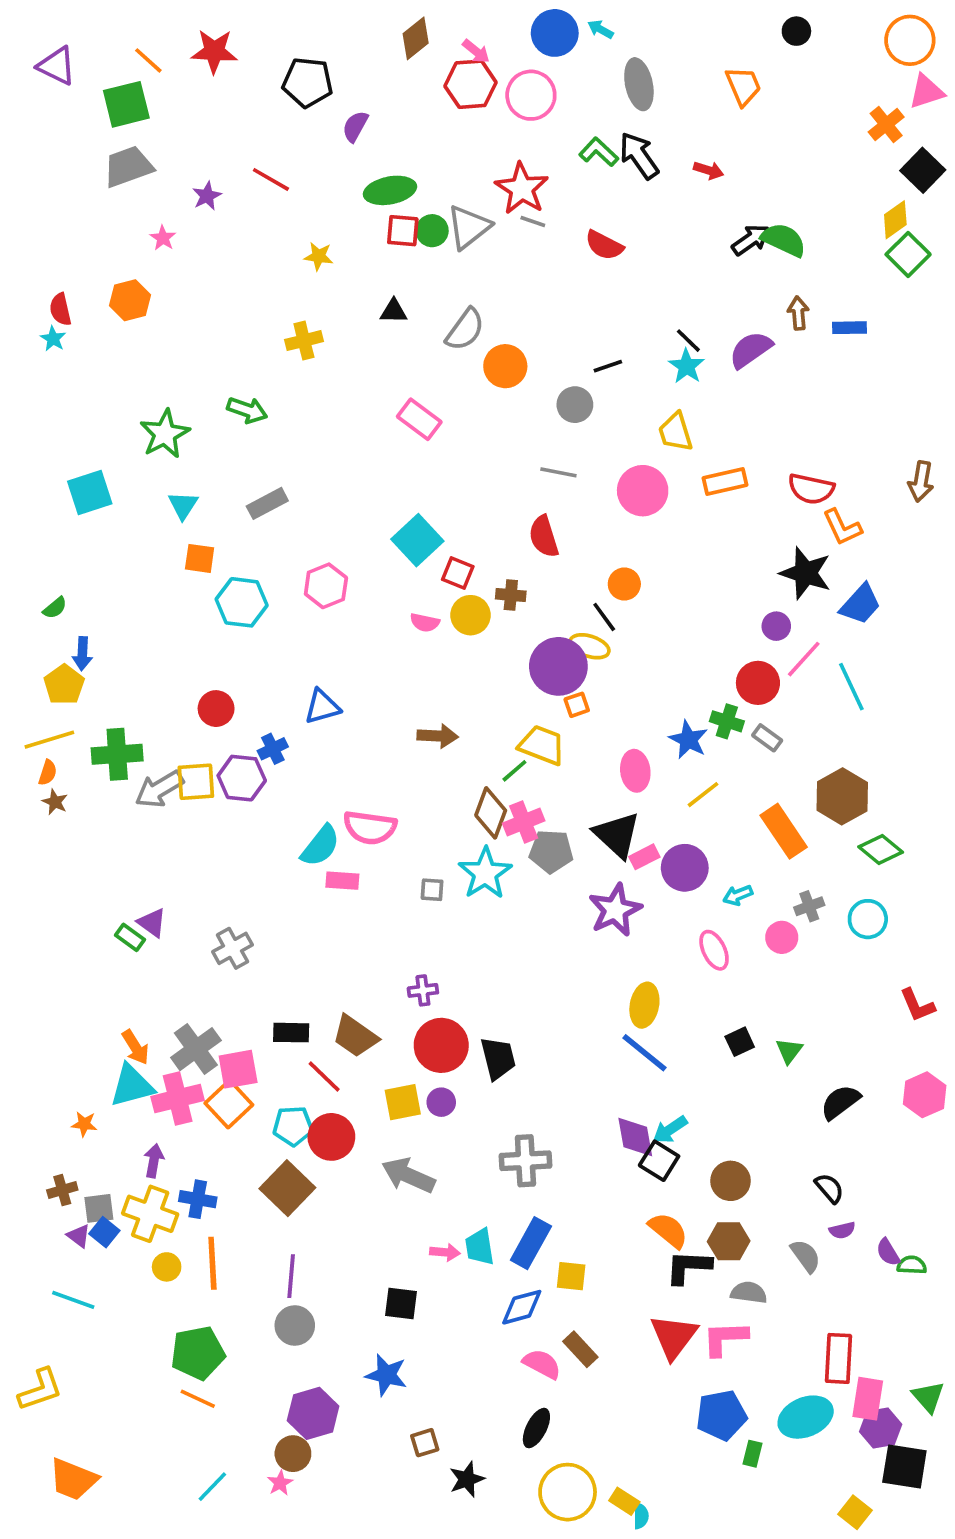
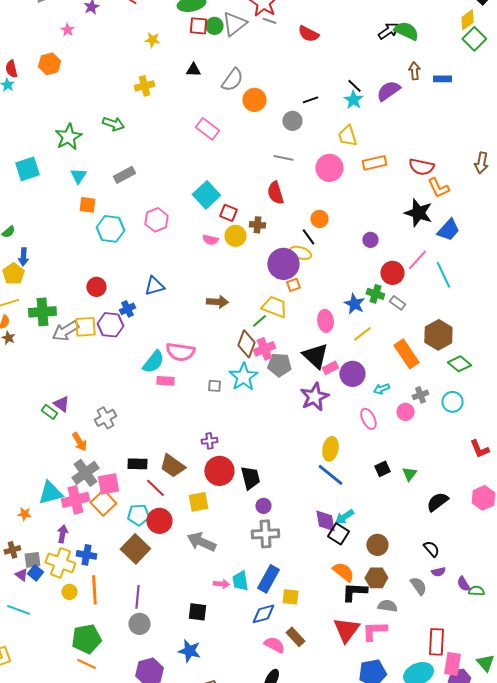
purple circle: (776, 626) -> (370, 240), moved
orange arrow: (135, 1047) -> (79, 442), moved
purple circle: (441, 1102) -> (263, 506), moved

